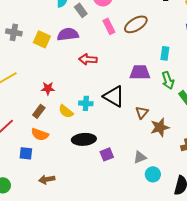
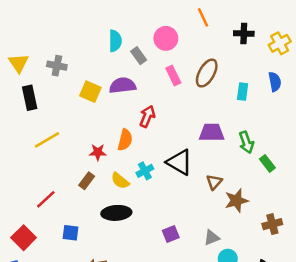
brown ellipse: (136, 24) -> (207, 73), turned -30
gray cross: (14, 32) -> (57, 66), moved
cyan rectangle: (165, 53) -> (243, 92), moved
red arrow: (88, 59) -> (147, 116), turned 108
cyan cross: (86, 103) -> (145, 171), turned -32
orange semicircle: (40, 134) -> (125, 140), moved, turned -96
black ellipse: (84, 139) -> (116, 213), moved

